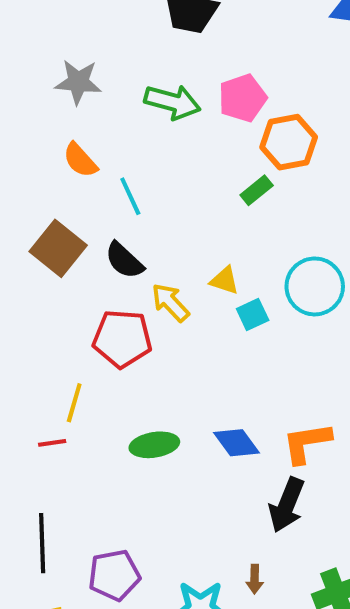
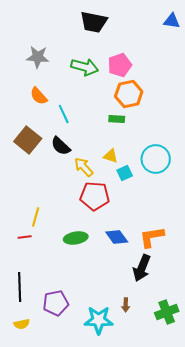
orange hexagon: (289, 142) -> (129, 94), moved
green rectangle: (257, 190) -> (117, 119), moved, turned 42
red pentagon: (122, 339) -> (95, 196), moved

